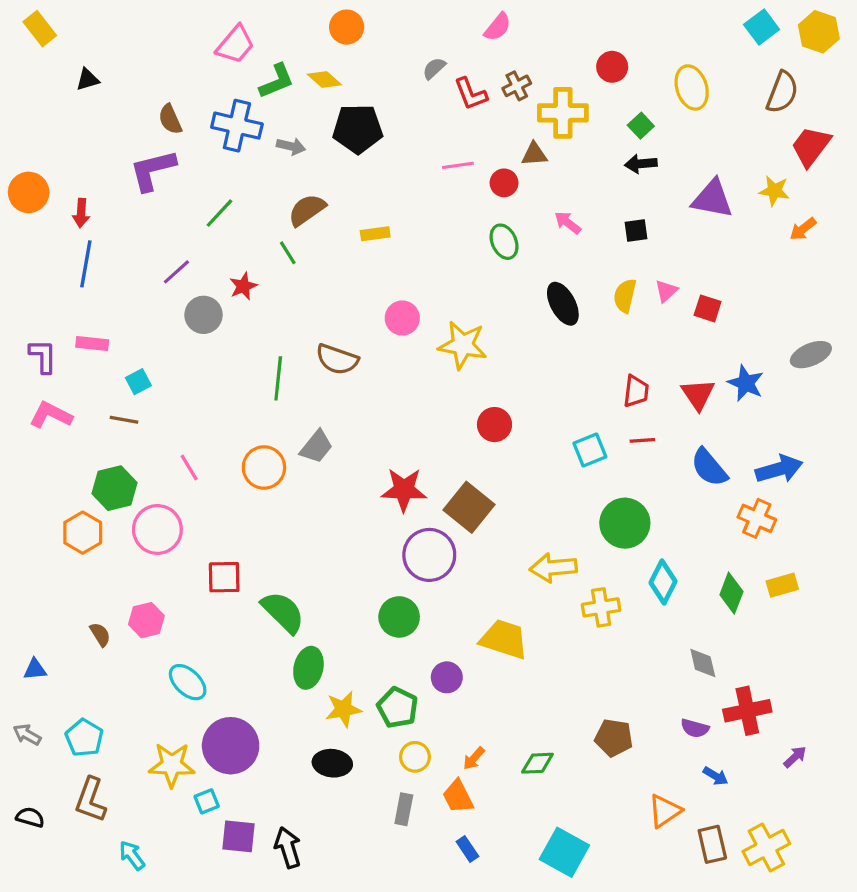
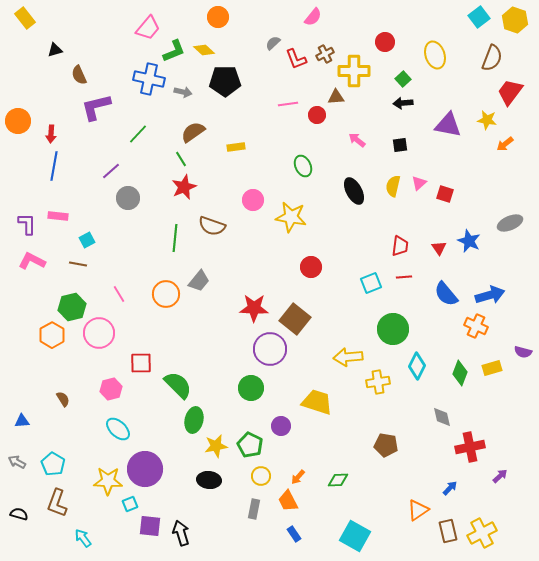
brown semicircle: (170, 119) -> (79, 75), moved
green ellipse: (504, 242) -> (303, 166), moved
red star: (243, 286) -> (184, 187), moved, size x1.4
red triangle: (698, 394) -> (439, 248), size x0.7
pink hexagon: (146, 620) -> (111, 389), moved
purple semicircle: (695, 728) -> (523, 352), moved
brown pentagon: (614, 738) -> (386, 445), moved
blue arrow: (715, 776) -> (450, 488), turned -77

